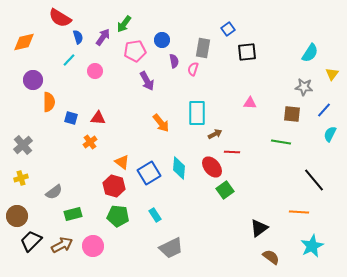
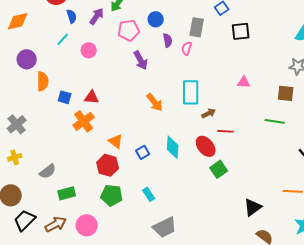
orange cross: (90, 142) -> (84, 121), size x1.5
blue square: (149, 173) -> (143, 152), size x0.6

